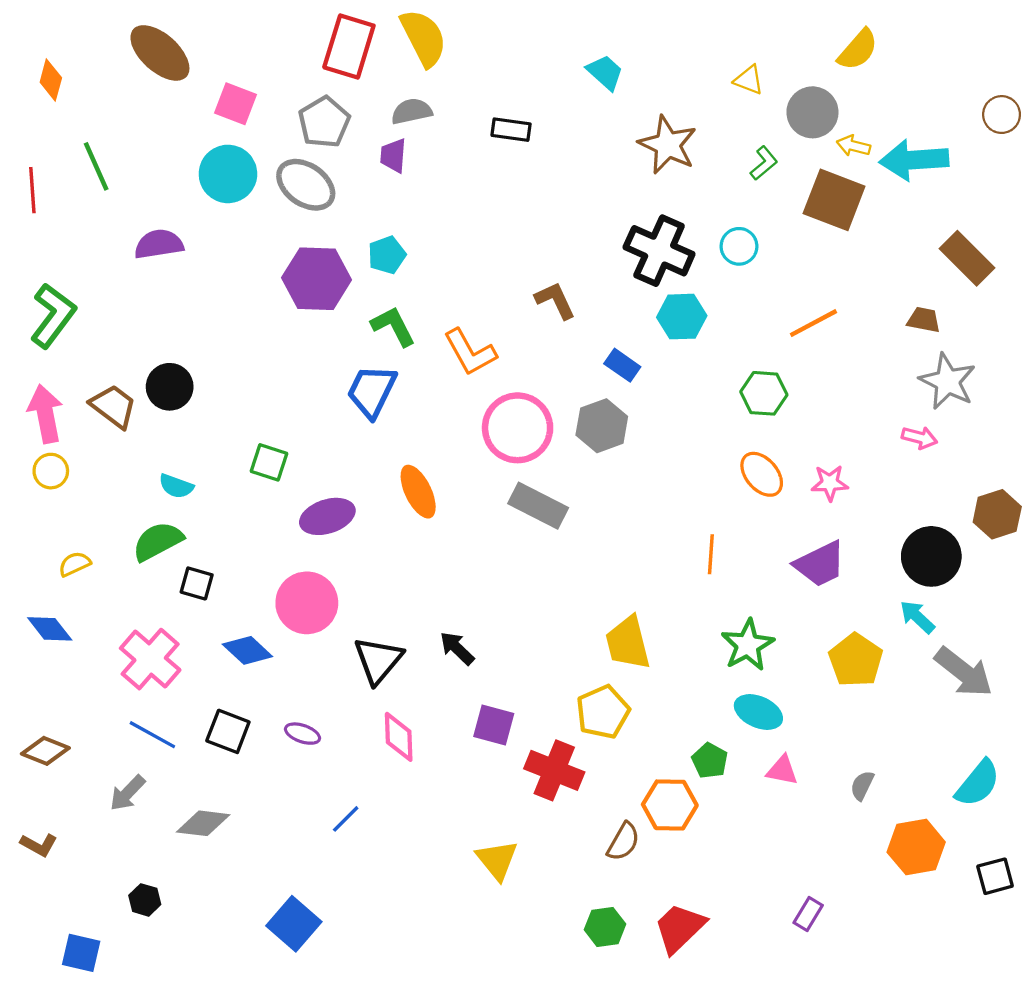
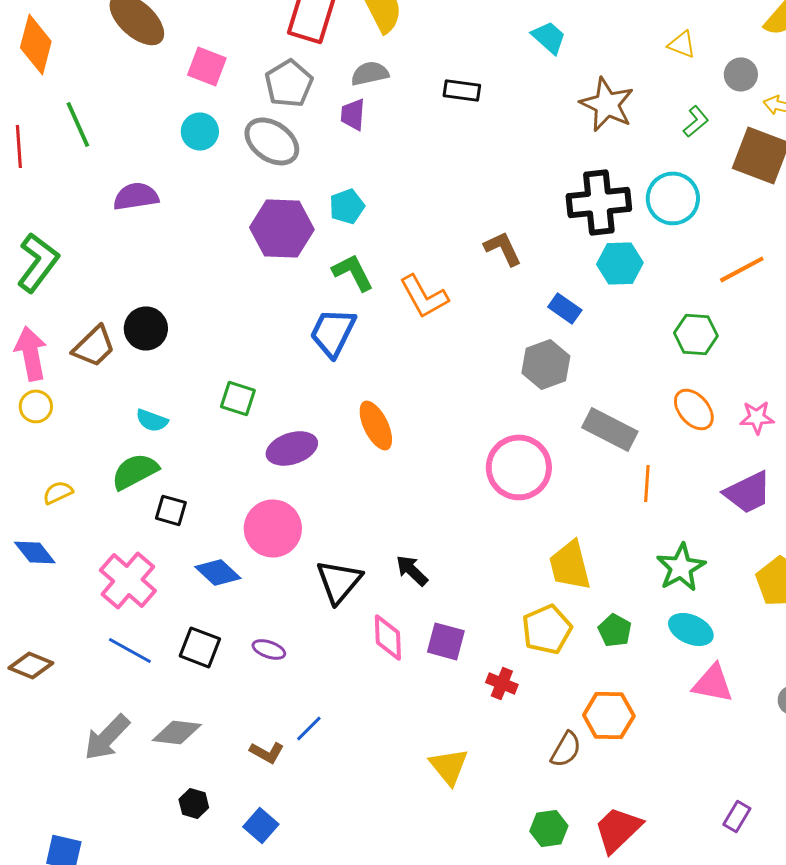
orange diamond: (51, 80) -> (36, 44), size x1.5
gray circle: (812, 112) -> (741, 74), size x0.7
cyan circle: (228, 174) -> (200, 131), size x0.7
cyan circle: (739, 246) -> (673, 198), size x1.5
black cross: (659, 251) -> (599, 202), turned -30
brown trapezoid: (113, 406) -> (94, 346), turned 99
pink circle: (518, 428) -> (519, 467), moved
gray rectangle: (538, 506) -> (610, 429), moved
pink diamond: (399, 737) -> (388, 637), moved
green pentagon: (710, 761) -> (615, 630), moved
red cross: (554, 770) -> (502, 683), size x0.6
pink triangle: (782, 770) -> (713, 683), size x1.4
gray arrow: (127, 793) -> (107, 737), moved, size x1.4
brown L-shape: (39, 845) -> (267, 752), moved
black hexagon: (145, 900) -> (194, 803), moved
blue square: (294, 924) -> (261, 825), size x0.7

